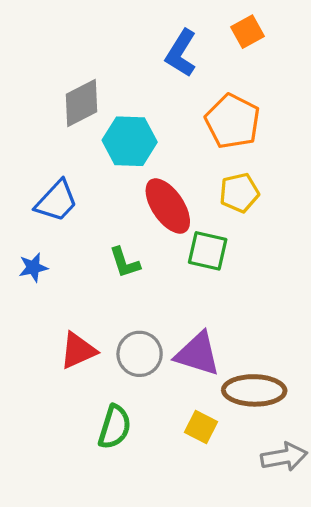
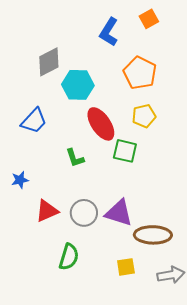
blue star: (33, 267) -> (20, 180), moved
yellow square: (201, 427) -> (126, 267), moved, turned -36

